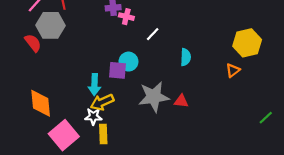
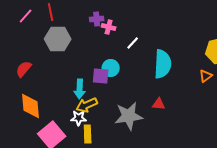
gray hexagon: (51, 25) -> (58, 39), moved
red semicircle: (33, 43) -> (24, 69), moved, turned -102
cyan semicircle: (186, 57) -> (163, 64), size x1.8
gray star: (154, 97) -> (129, 116), moved

